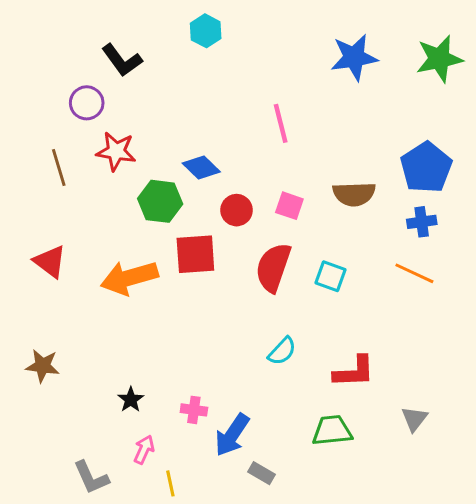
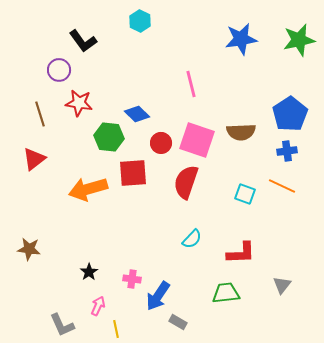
pink square: (289, 206) -> (197, 140), size x1.8
red triangle: (50, 262) -> (34, 159), moved, turned 45
cyan square: (331, 276) -> (245, 194), moved

